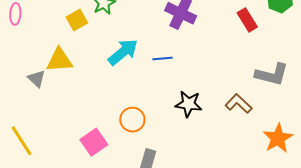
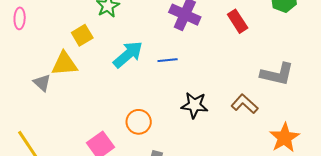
yellow square: (77, 20) -> (82, 35), moved
red rectangle: (247, 20) -> (238, 21), moved

